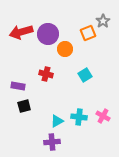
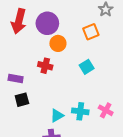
red arrow: (21, 32) -> (19, 21), turned -60
orange square: (88, 33) -> (91, 32), moved
orange circle: (65, 49) -> (58, 43), moved

